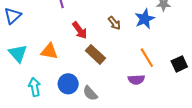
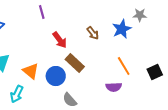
orange triangle: (49, 51) -> (31, 71), moved, turned 30
blue circle: (68, 84) -> (56, 76), moved
cyan arrow: (35, 87) -> (17, 94), turned -144

